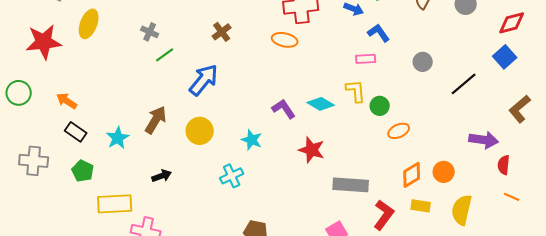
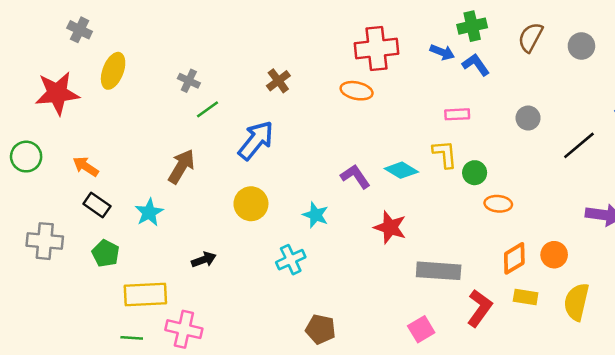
blue L-shape: (379, 33) -> (476, 65), moved
brown arrow: (156, 120) -> (181, 166), moved
orange ellipse: (399, 131) -> (498, 204), turned 30

